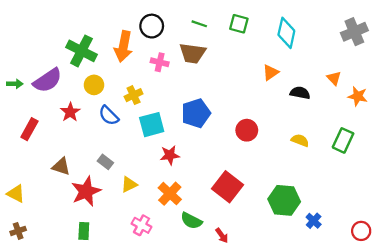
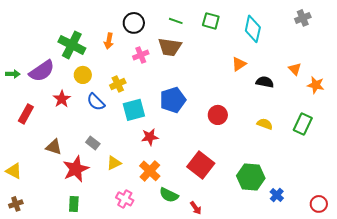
gray cross: (354, 32) -> (303, 18), moved, size x0.7
orange arrow: (123, 46) -> (109, 41), size x0.6
pink cross: (160, 62) -> (141, 55), turned -35

